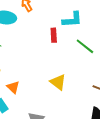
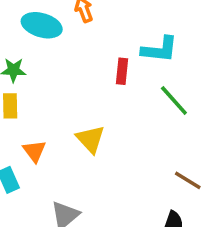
yellow triangle: (58, 82) -> (90, 139), moved

